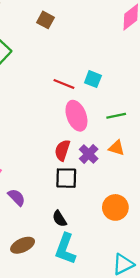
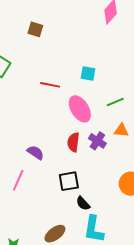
red line: (64, 84) -> (50, 85), moved
black square: (66, 178) -> (69, 181), moved
purple semicircle: (16, 197) -> (35, 153), moved

